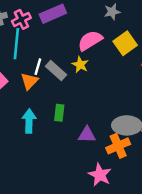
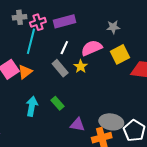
white line: (38, 67) -> (64, 48), moved
orange triangle: (29, 81) -> (25, 72), moved
green rectangle: (59, 113) -> (58, 103), turned -56

